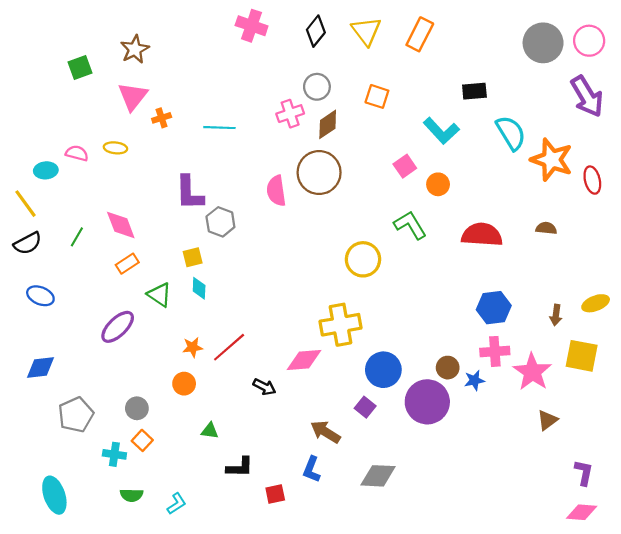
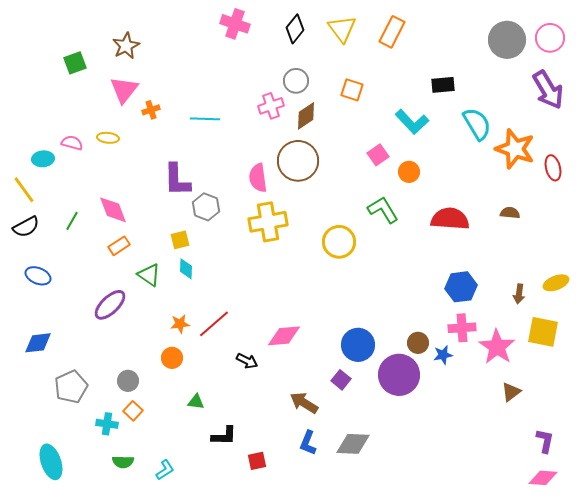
yellow cross: (341, 325) -> (268, 222), moved
blue L-shape: (312, 469) -> (308, 443), moved

